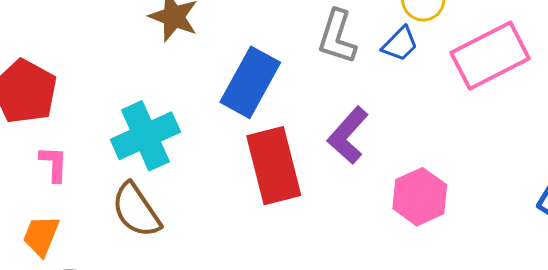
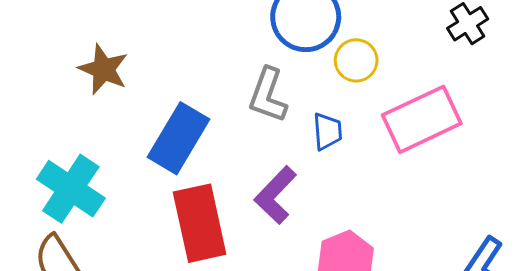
blue trapezoid: (400, 44) -> (327, 131), moved, turned -51
cyan cross: (145, 136) -> (71, 189), turned -34

